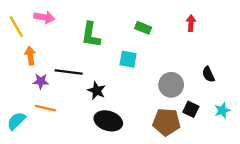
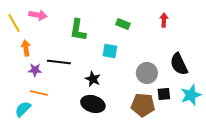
black semicircle: (208, 74) -> (179, 64), size x1.6
black star: (97, 91) -> (93, 79), moved
black square: (191, 109) -> (164, 94), turned -32
cyan star: (222, 110) -> (191, 95), size x1.5
cyan semicircle: (16, 121) -> (23, 109), moved

